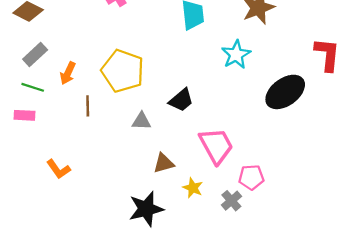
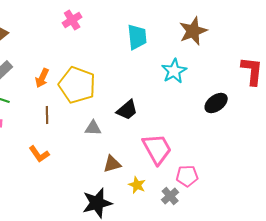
orange arrow: (68, 73) -> (42, 78), moved
black ellipse: (285, 92) -> (216, 103), size x0.7
orange L-shape: (58, 169) -> (39, 154), moved

